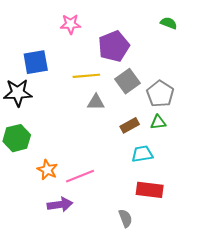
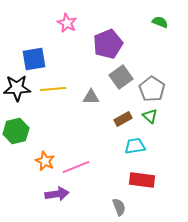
pink star: (71, 24) -> (67, 23), turned 30
yellow line: (86, 76) -> (53, 89), moved
green triangle: (158, 122) -> (150, 116), turned 49

